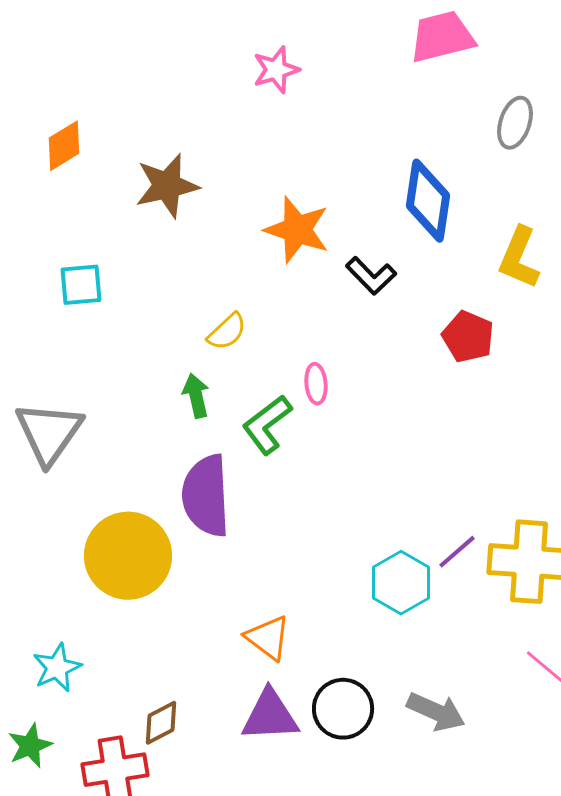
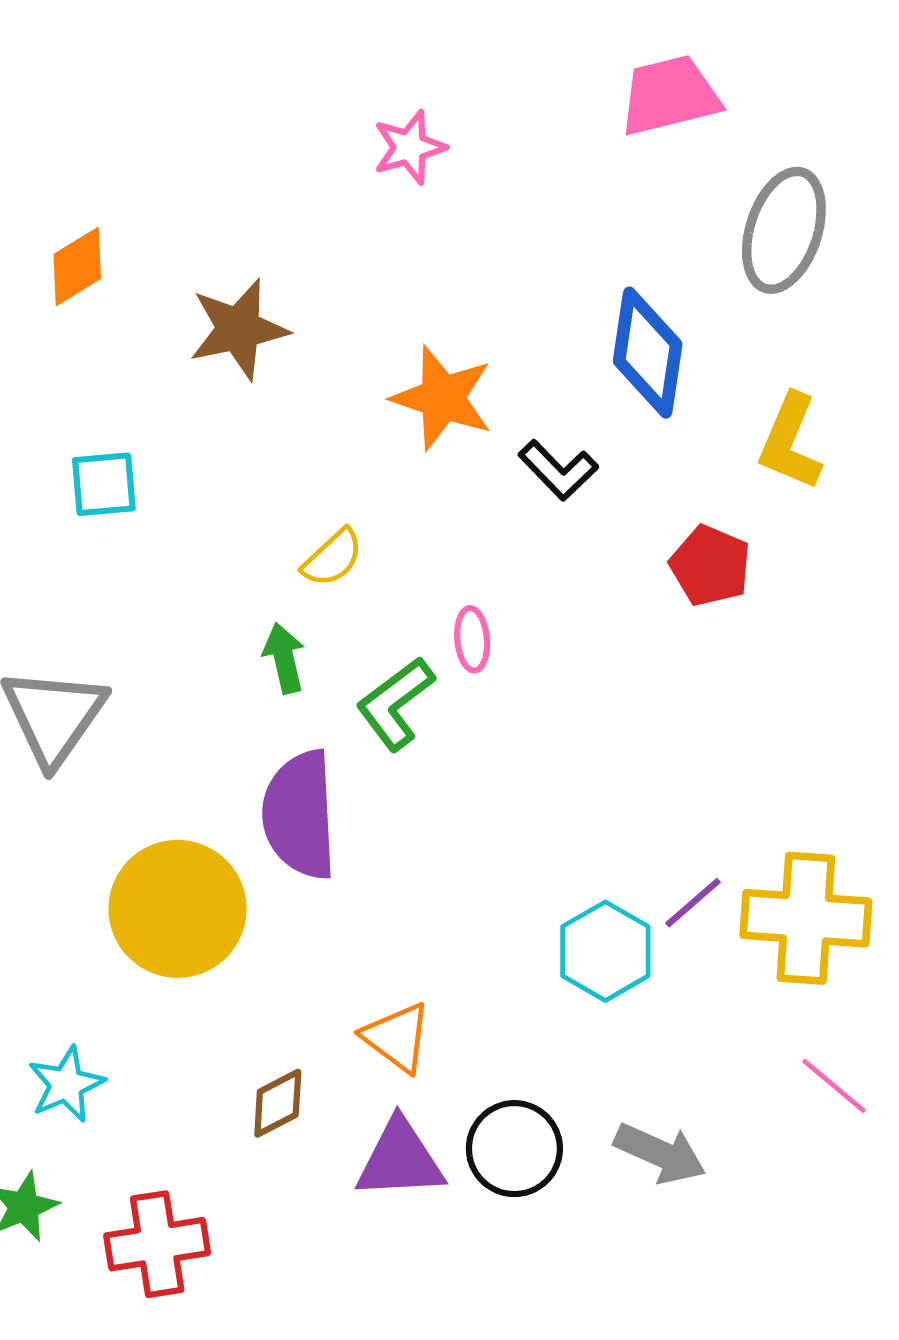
gray ellipse: (515, 123) -> (784, 230), size x1.5
brown diamond: (161, 723) -> (278, 1103), moved

